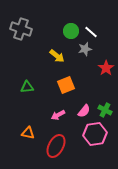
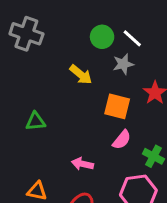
orange square: (66, 85) -> (117, 106), moved, turned 36
pink semicircle: (84, 111) -> (122, 140), moved
pink arrow: (58, 115) -> (82, 164), turned 40

